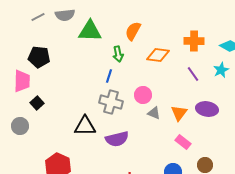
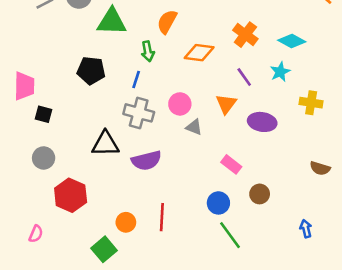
orange cross: (194, 41) -> (245, 35), turned 36
black pentagon: (39, 57) -> (91, 71), moved
black square: (37, 103) -> (44, 114), turned -32
orange triangle: (179, 113) -> (226, 104), moved
gray circle: (20, 126) -> (44, 158), moved

